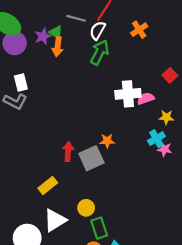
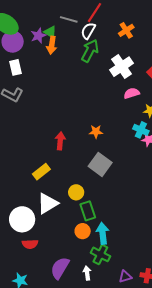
white rectangle: (21, 82) -> (16, 67), moved
white cross: (128, 94) -> (122, 67), moved, turned -30
cyan cross: (156, 139) -> (141, 130), turned -35
gray square: (91, 158) -> (100, 164), moved, turned -30

